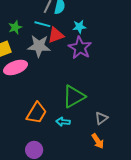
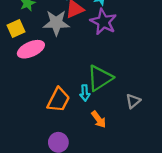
cyan arrow: (63, 122) -> (85, 93), moved, turned -96
orange arrow: (98, 141) -> (99, 119), moved

